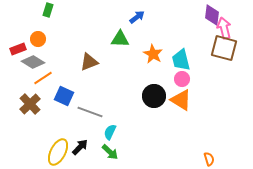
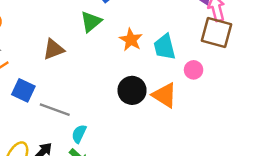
green triangle: (120, 39) -> (91, 22), turned -42
pink circle: (182, 79) -> (194, 70), moved

